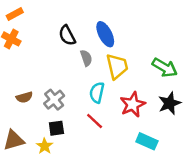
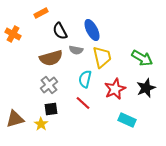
orange rectangle: (15, 14) -> (41, 13), moved
gray semicircle: (86, 58) -> (76, 50), turned 120
brown semicircle: (24, 97) -> (51, 58), moved, size x1.6

